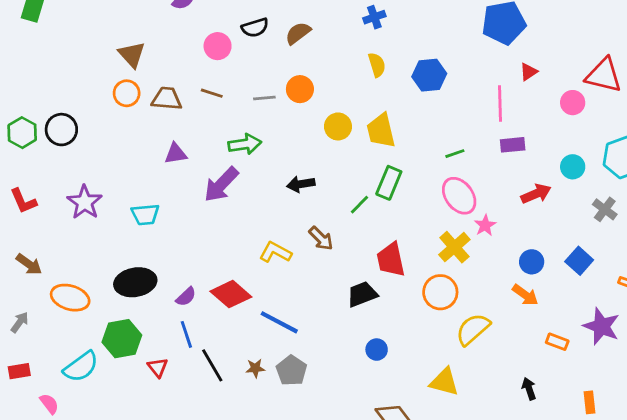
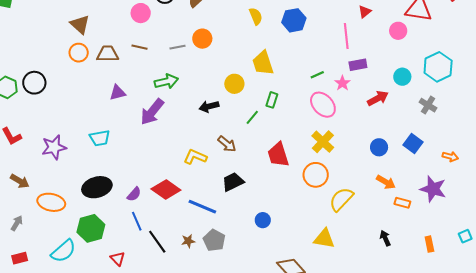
yellow circle: (338, 126) -> (234, 84), moved
green rectangle: (389, 183) -> (272, 100), size x0.7
purple star: (85, 202) -> (54, 147), moved, turned 30
pink star: (485, 225) -> (342, 83), moved
black trapezoid: (362, 294) -> (233, 182), moved
orange arrow: (525, 295) -> (386, 182), moved
blue circle: (377, 350) -> (263, 220), moved
red triangle: (158, 367) -> (118, 259), moved

